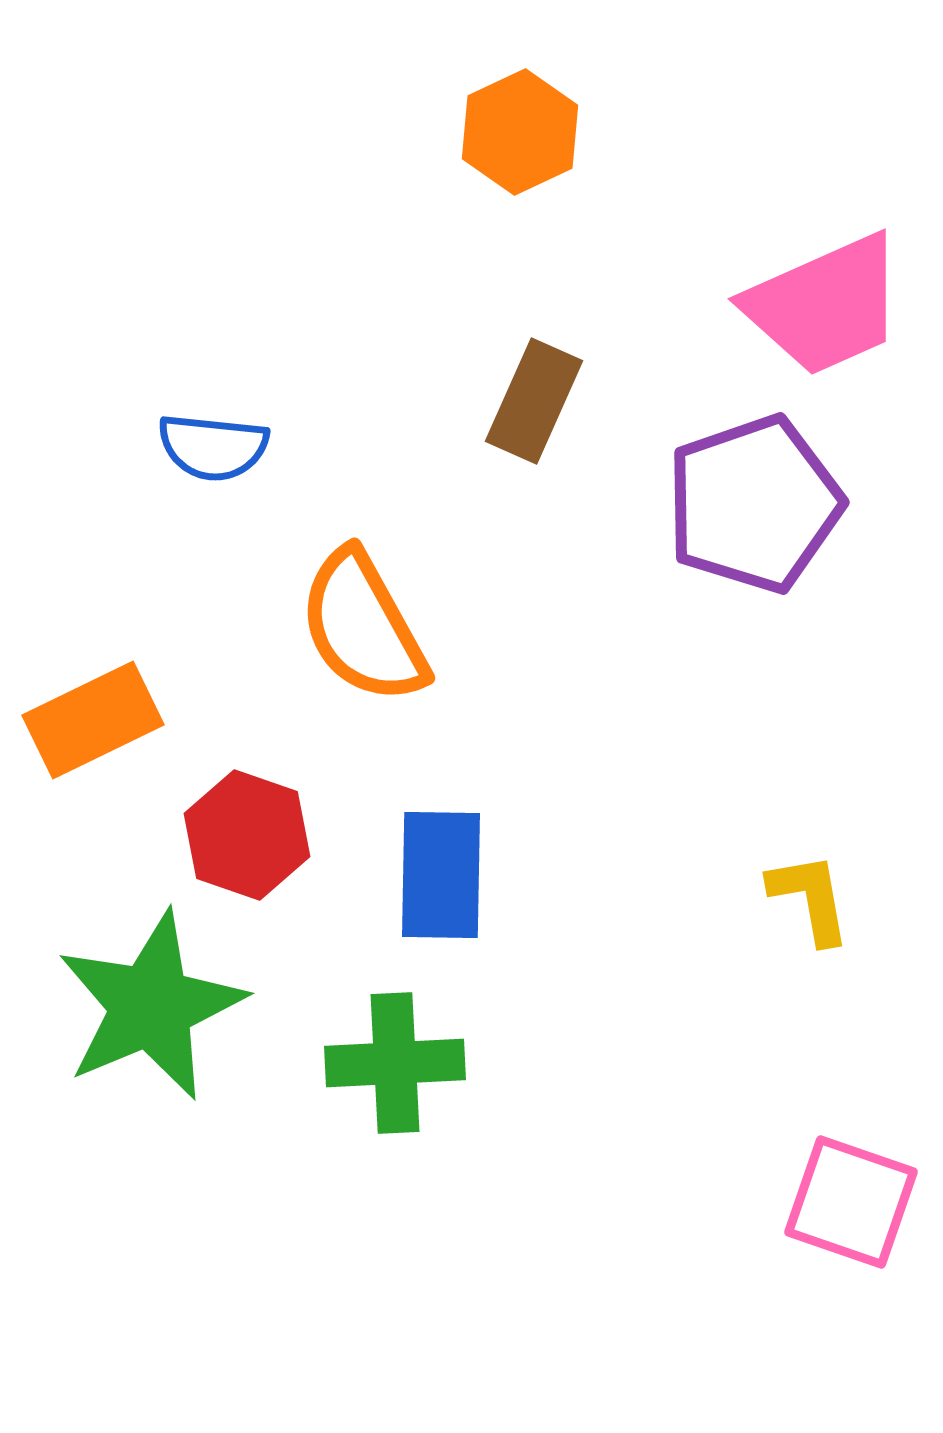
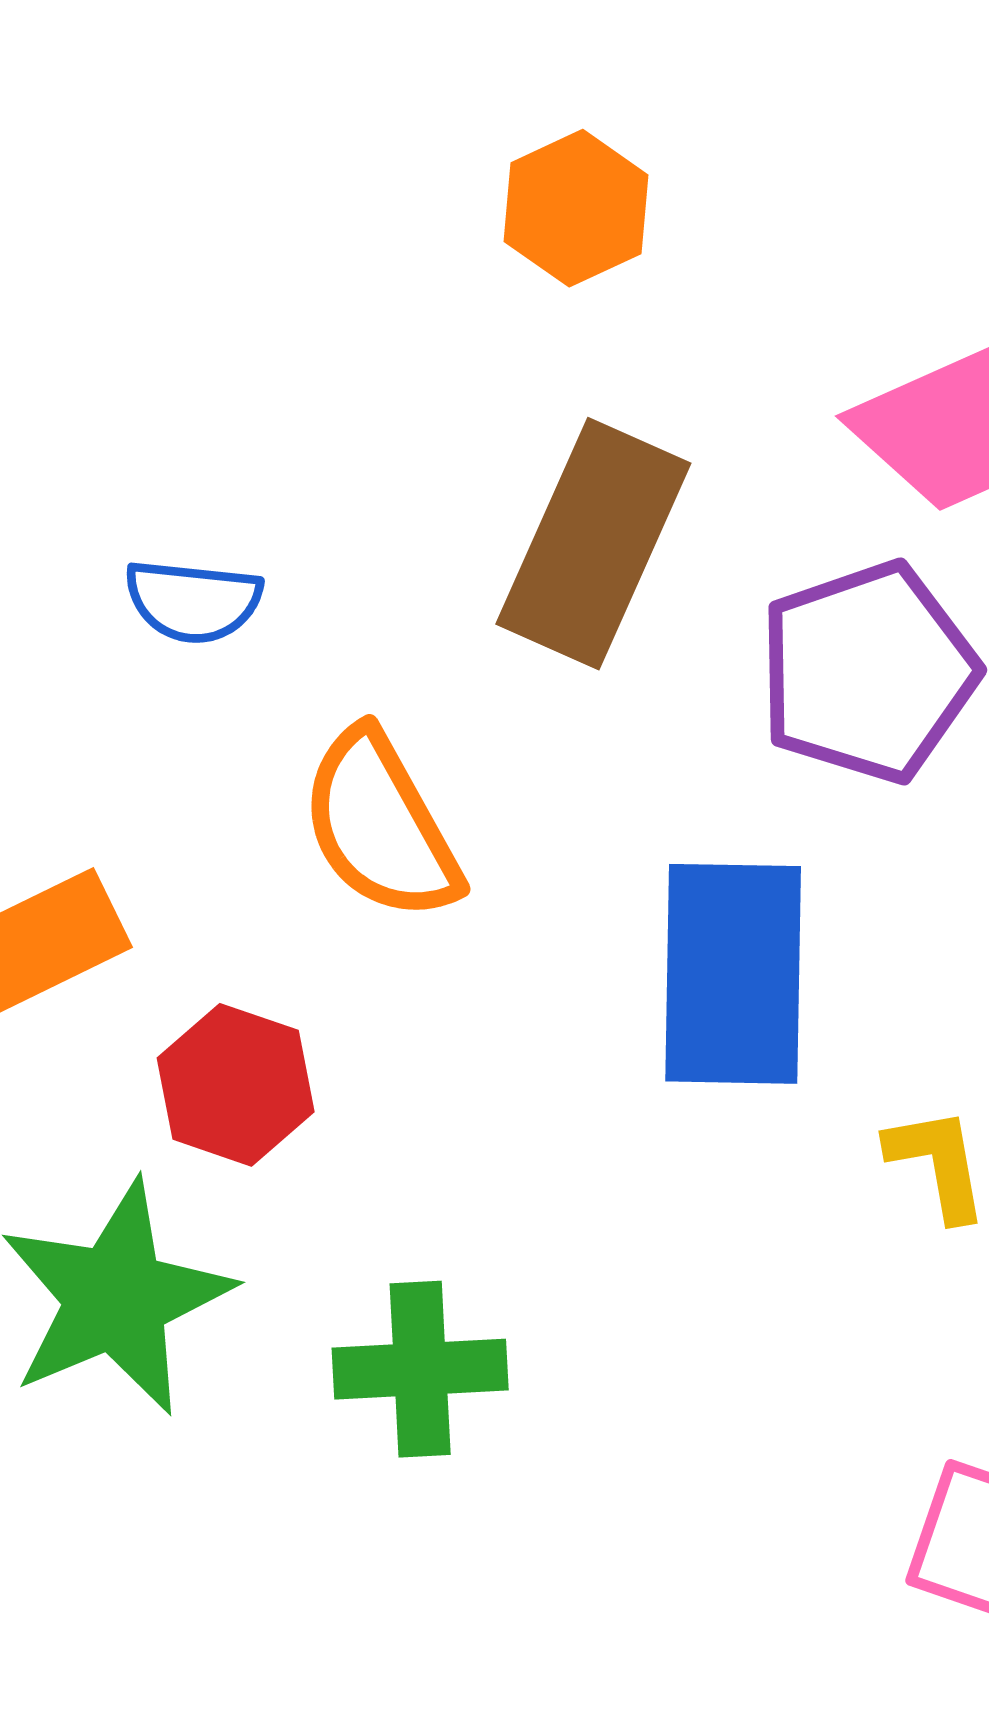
brown rectangle: (534, 401) -> (593, 544), size x1.6
blue rectangle: (441, 875) -> (733, 974), moved, size x1.4

